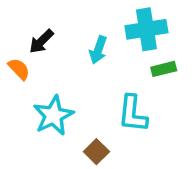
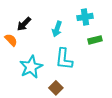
cyan cross: (146, 29) -> (85, 17), size x0.7
cyan L-shape: (133, 114) -> (64, 59), moved

